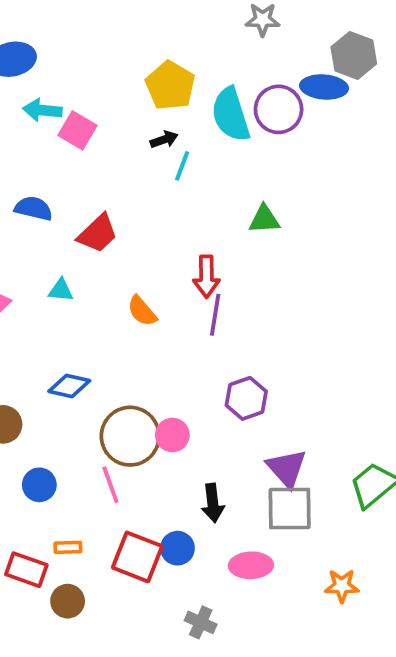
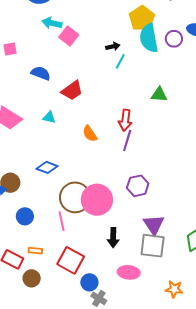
yellow pentagon: (170, 86) -> (142, 18), moved
purple circle: (279, 109) -> (174, 39), size x0.7
pink circle: (172, 435) -> (97, 200), size x1.8
blue circle: (177, 548) -> (89, 282), moved

